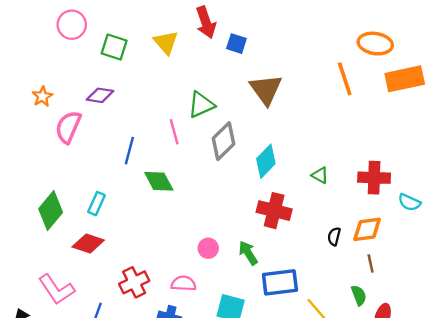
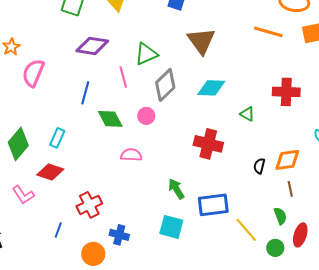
orange line: (345, 79) -> (268, 32), turned -56
purple diamond: (100, 95) -> (92, 46), moved, size x1.4
cyan diamond: (266, 161) -> (211, 88), moved, turned 48
red cross: (374, 178) -> (286, 92), moved
pink circle: (208, 248) -> (146, 116), moved
green arrow: (248, 253) -> (176, 189), moved
pink semicircle: (184, 284) -> (131, 155), moved
pink L-shape: (56, 289) -> (23, 195), moved, size x0.7

